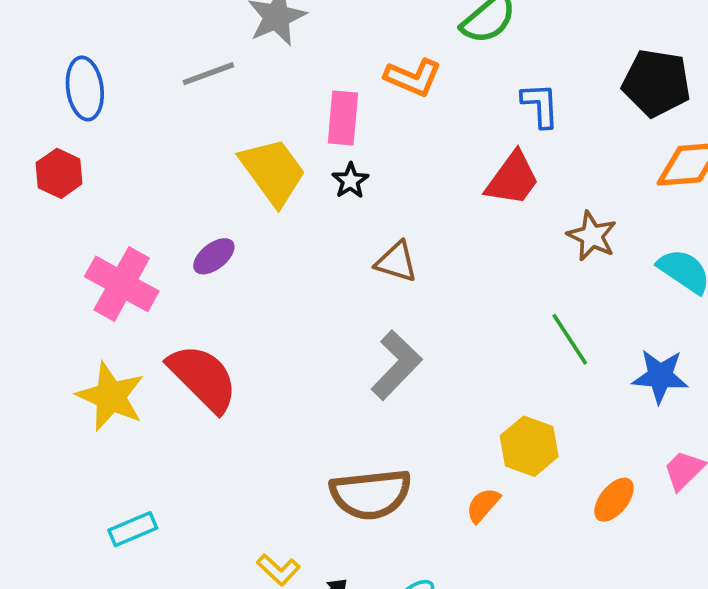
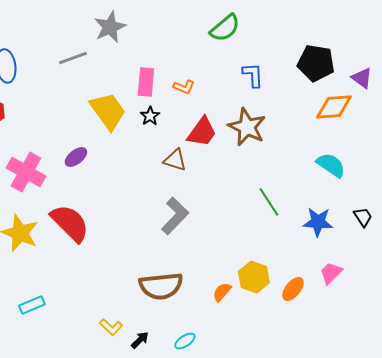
orange L-shape: (413, 77) -> (184, 87), moved, size x0.7
red trapezoid: (513, 179) -> (202, 132), moved
brown star: (592, 236) -> (247, 127), moved, size x1.4
yellow hexagon: (529, 446) -> (254, 277), moved

